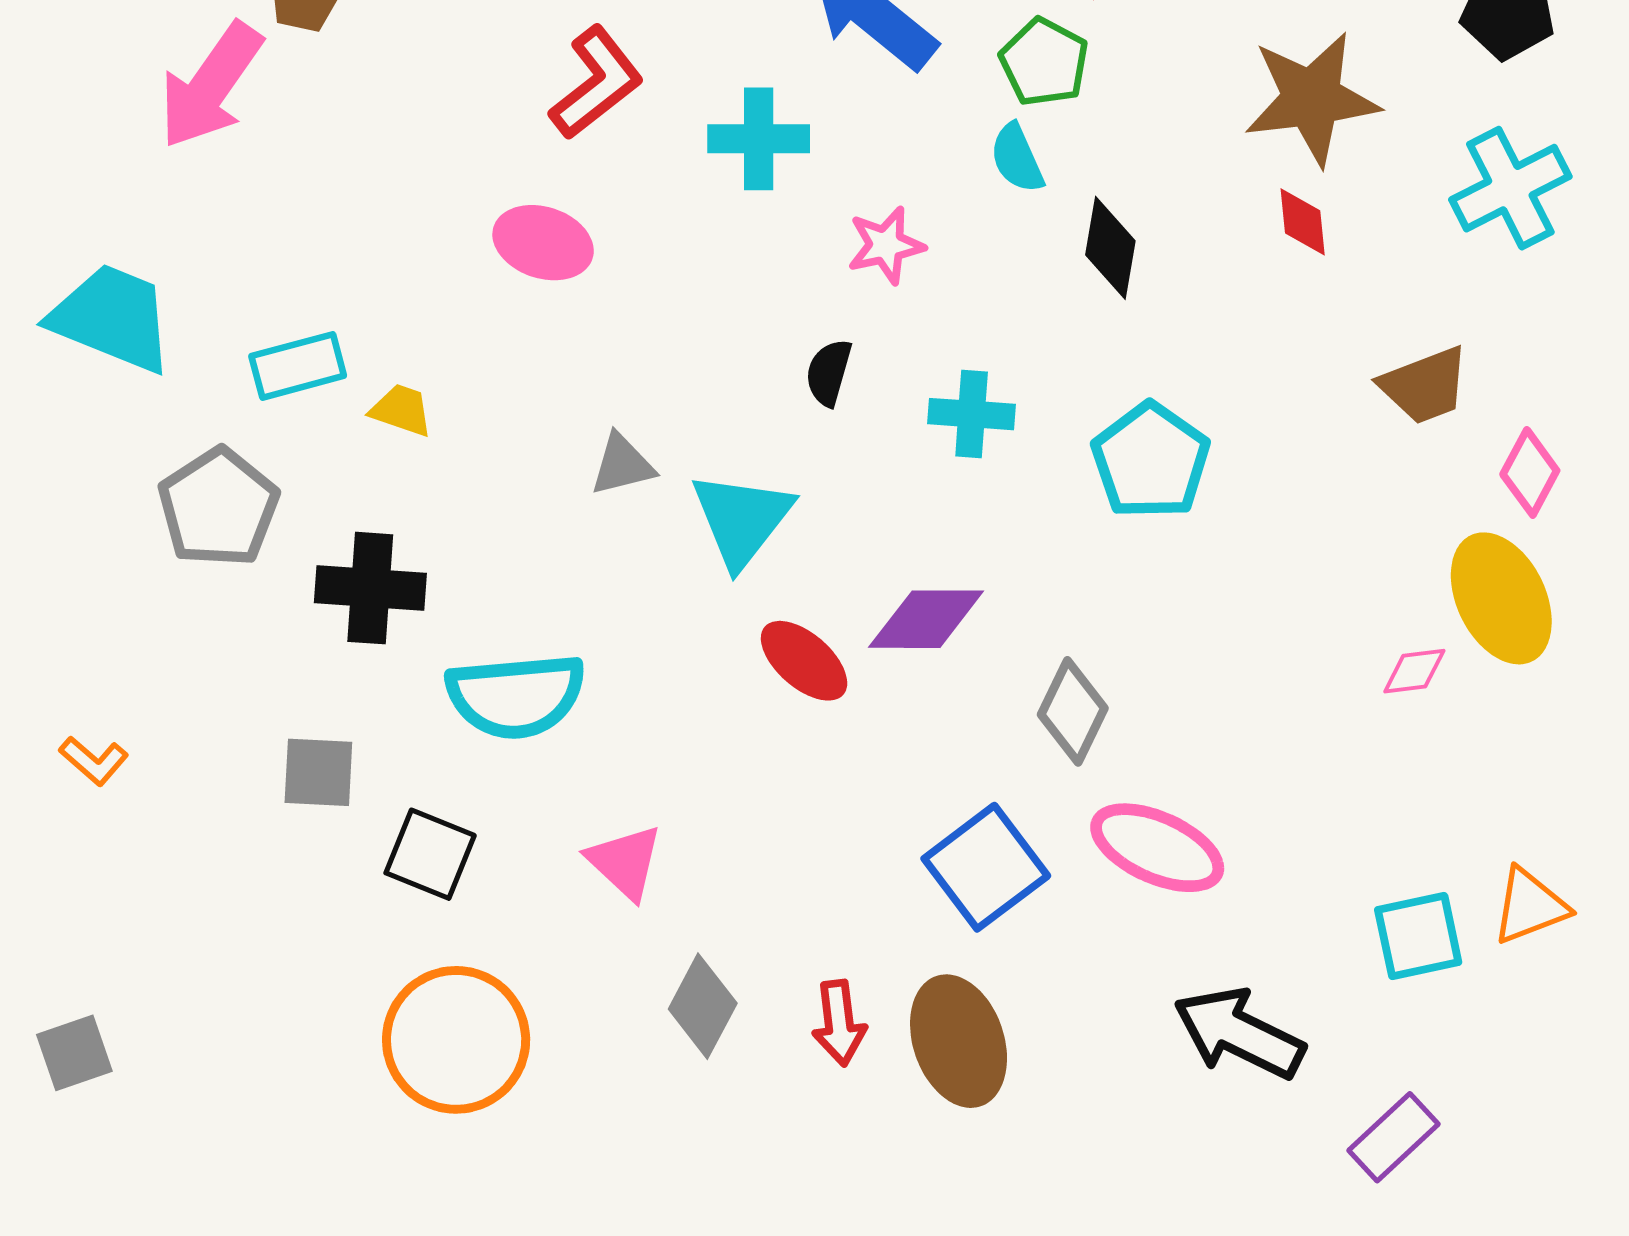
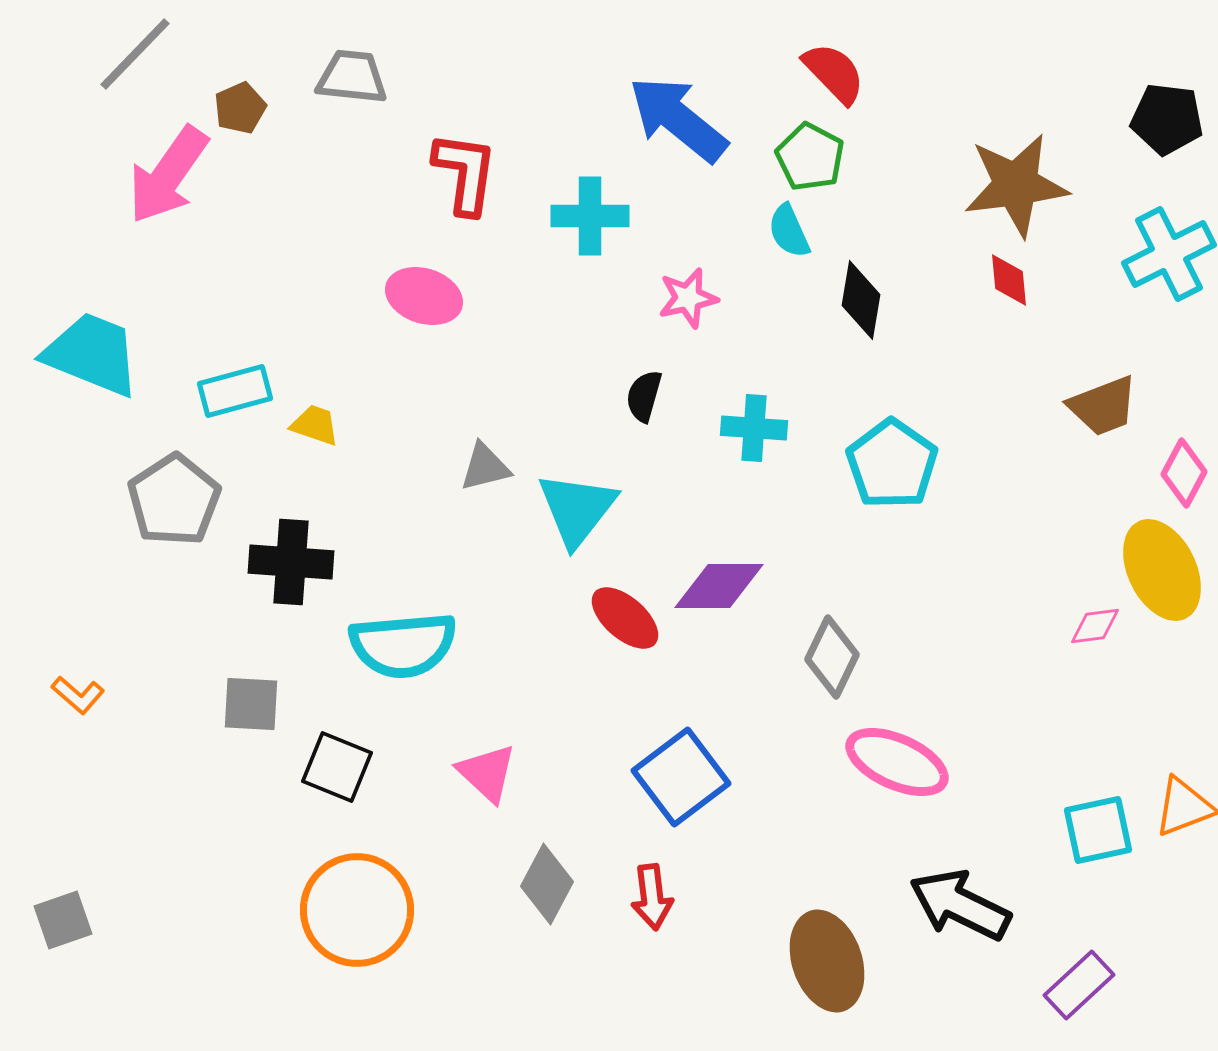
red L-shape: (596, 83) -> (465, 173), turned -44
blue square: (986, 867) -> (681, 777), moved
brown ellipse: (959, 1041) -> (827, 961), moved

